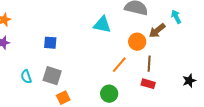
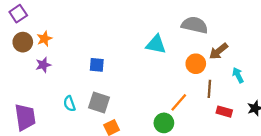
cyan arrow: (176, 17) -> (238, 75), moved
orange line: (119, 65) -> (179, 102), moved
red rectangle: (148, 84) -> (224, 112), moved

